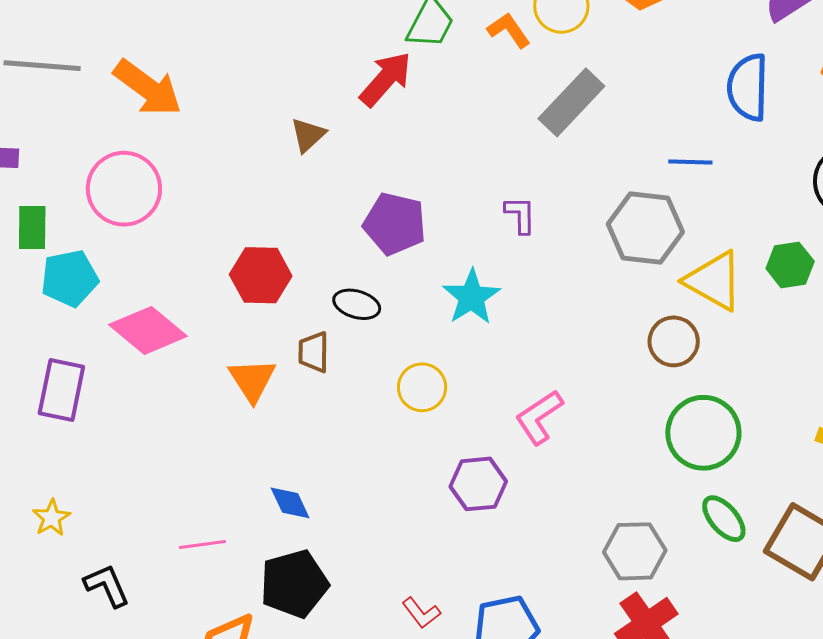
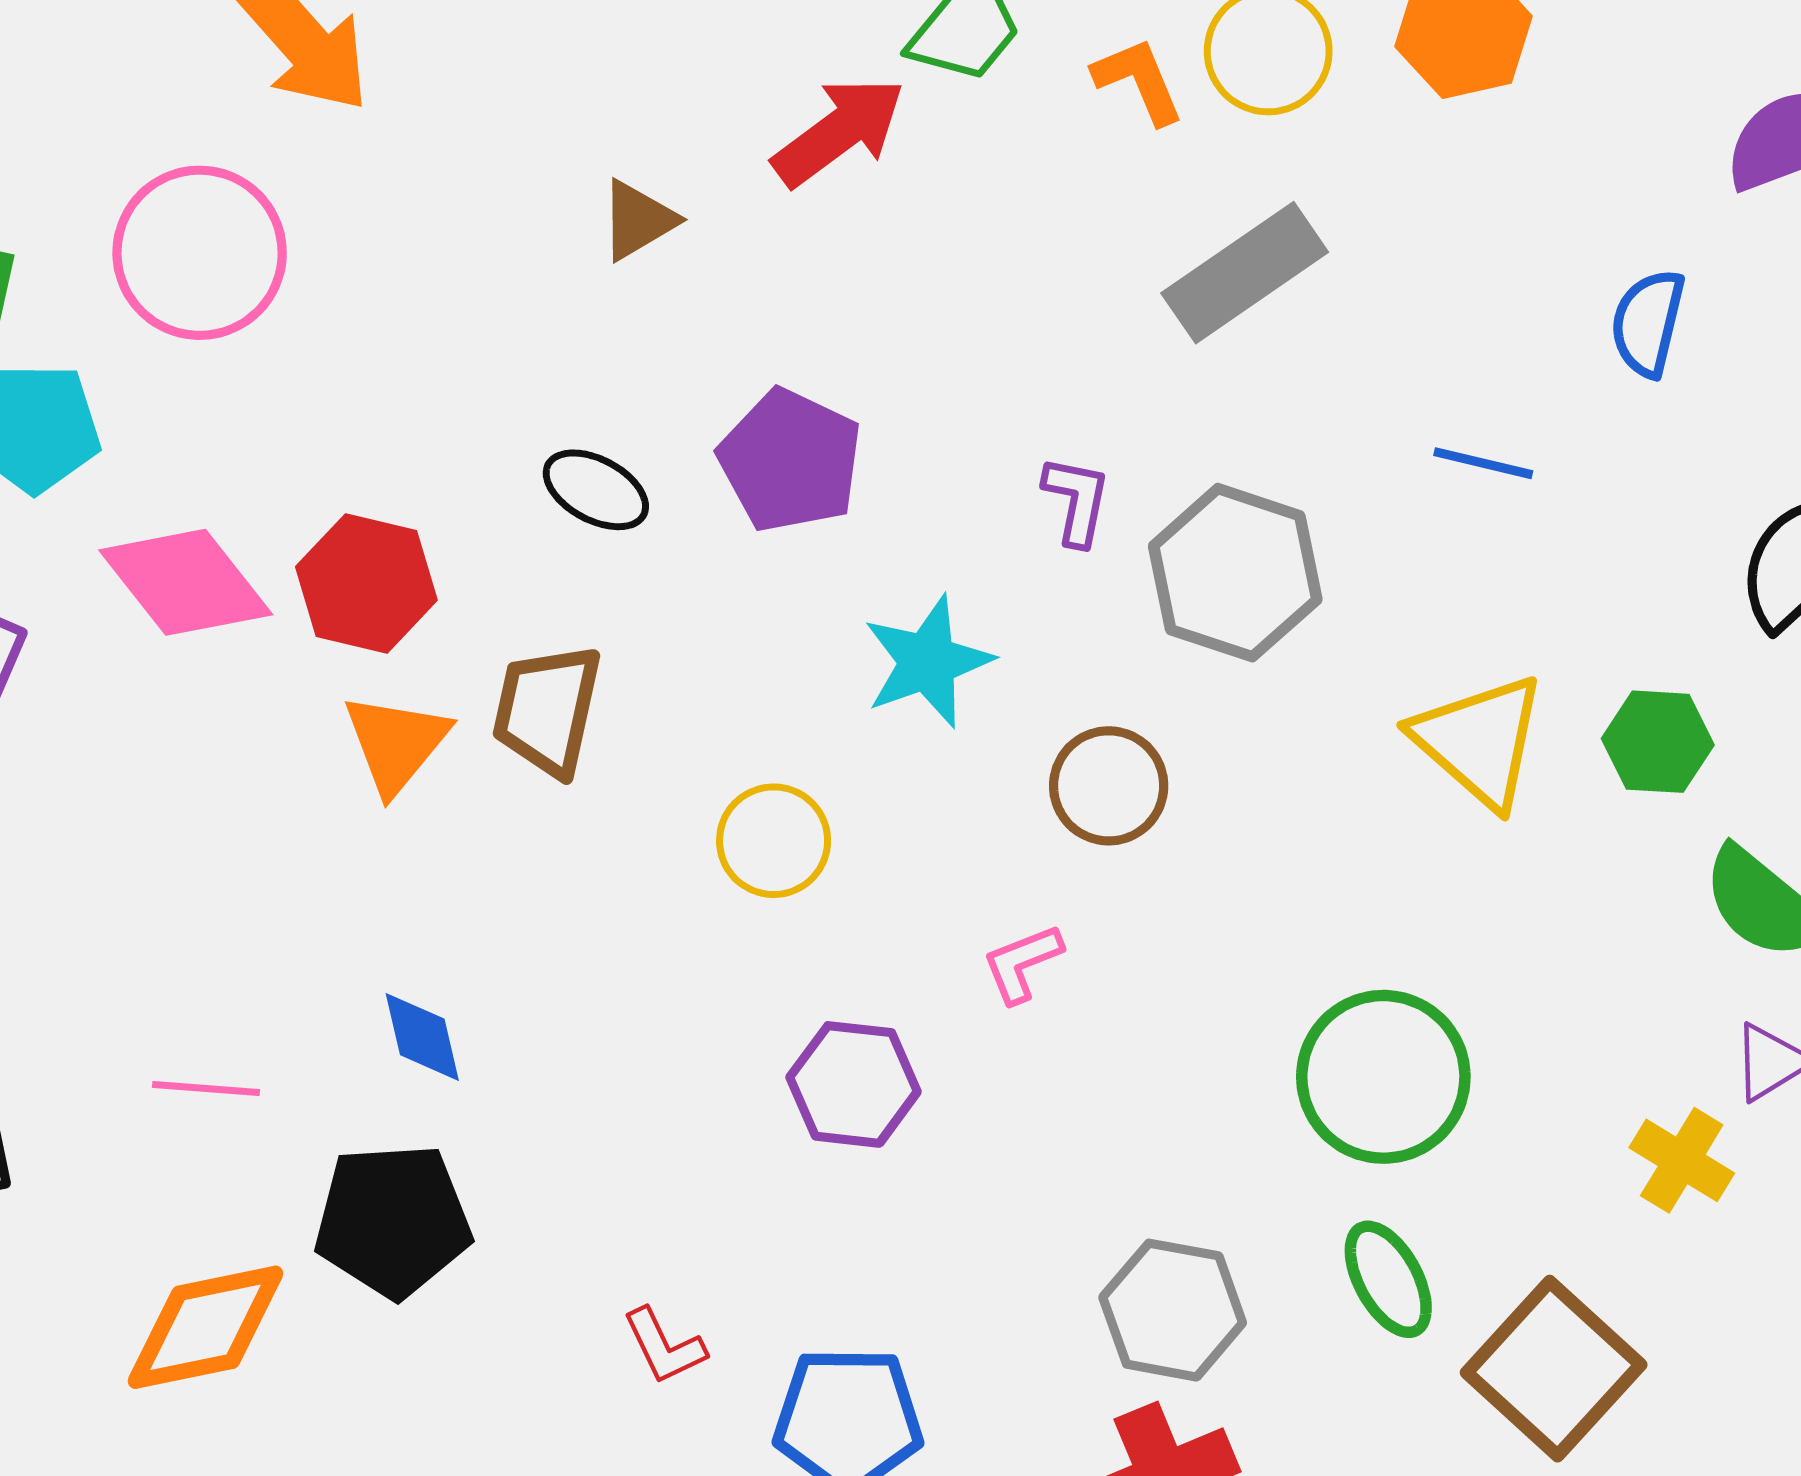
blue semicircle: (748, 87) -> (1648, 323), size x0.7
gray hexagon: (645, 228) -> (1235, 573), moved
red hexagon: (261, 275) -> (366, 583), moved
black ellipse: (357, 304) -> (596, 490), moved
brown circle: (674, 341) -> (1109, 786), moved
brown trapezoid: (314, 352) -> (547, 710), size x1.4
pink L-shape: (539, 417) -> (1022, 963), size x0.7

